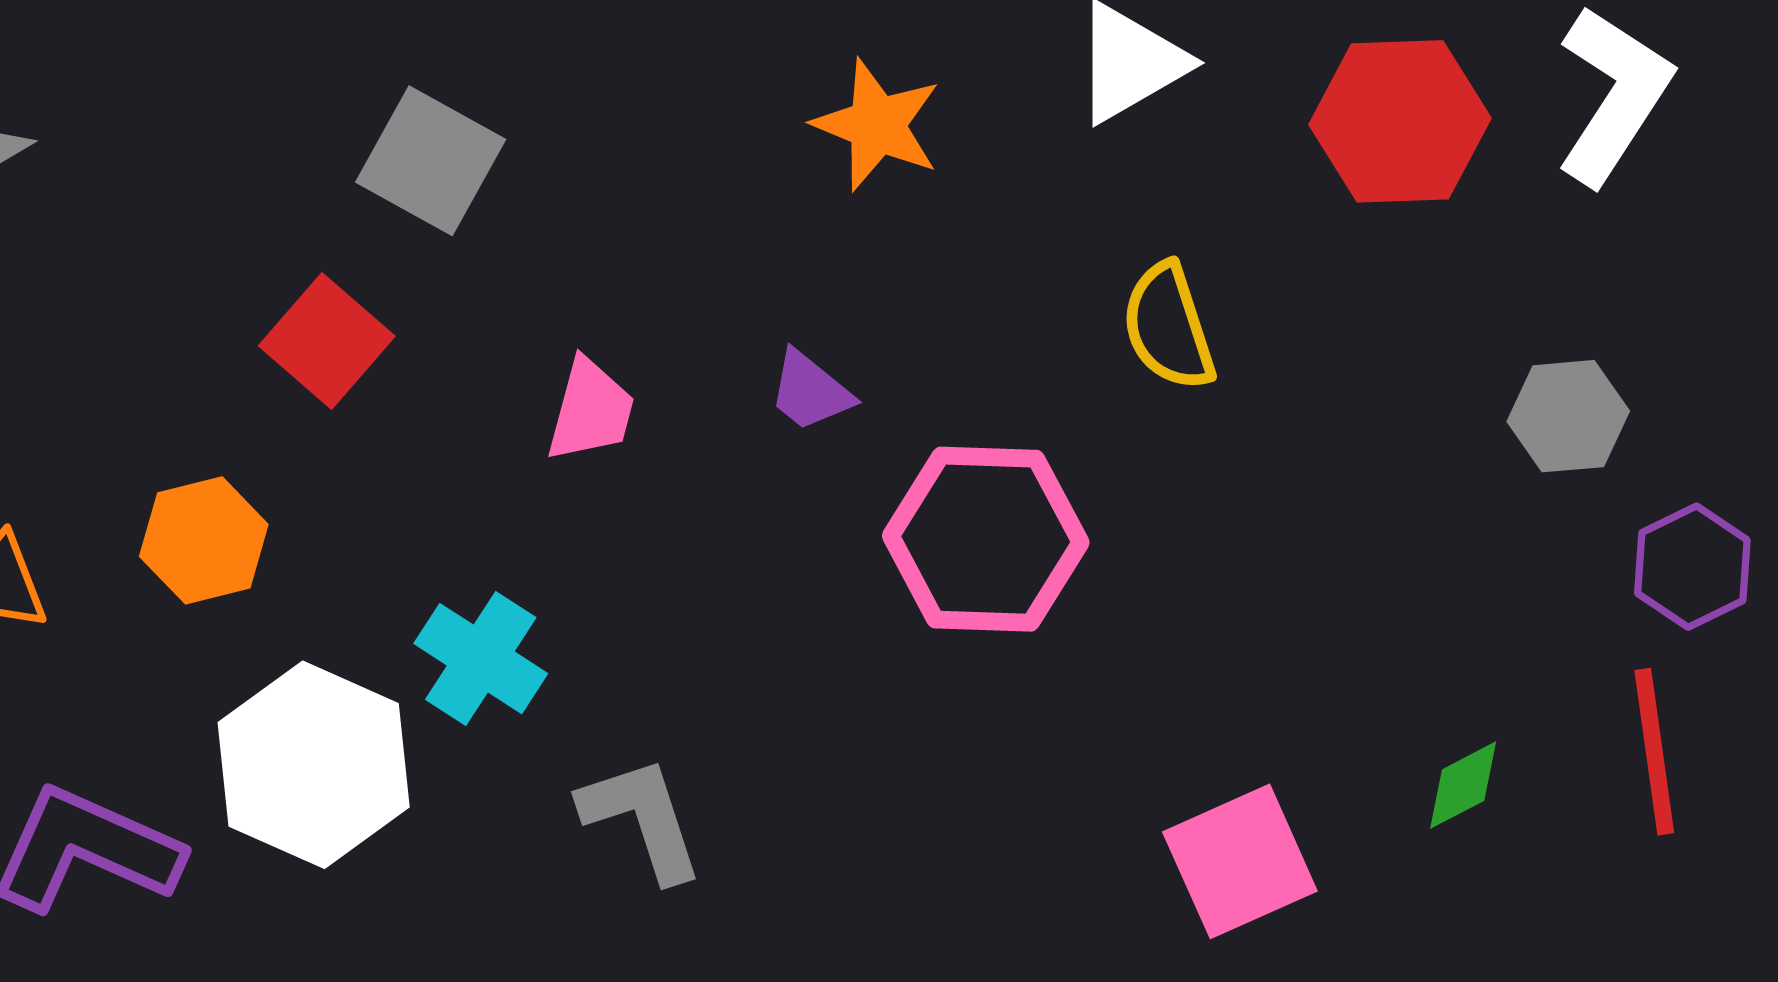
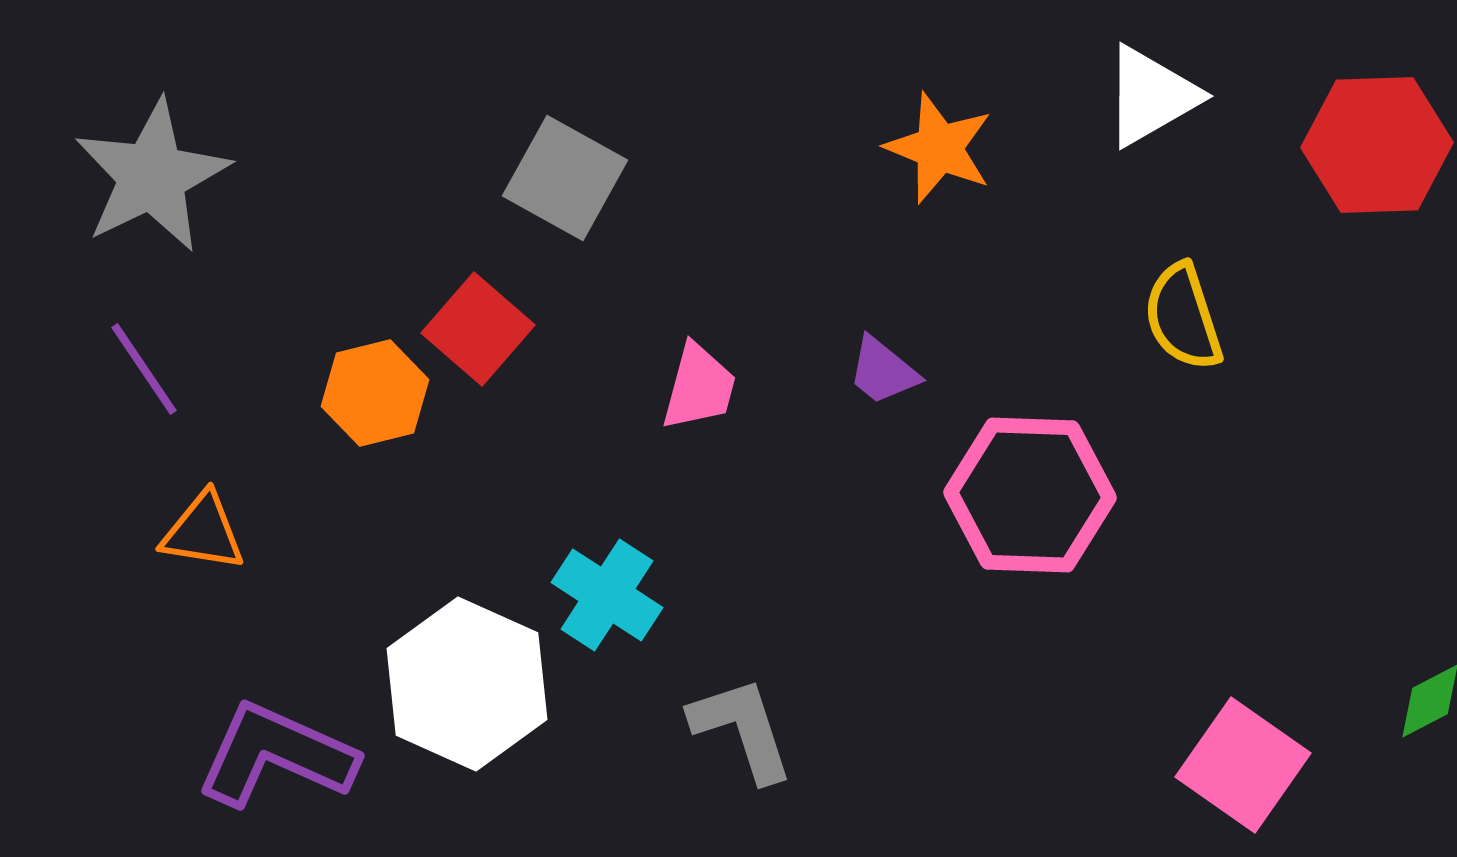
orange hexagon: (204, 540) -> (375, 393), moved
pink square: (1240, 861) -> (1243, 765), turned -31

